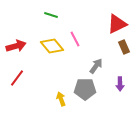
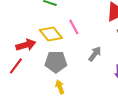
red arrow: (16, 46) -> (26, 45), moved
gray pentagon: (85, 89) -> (56, 62), moved

